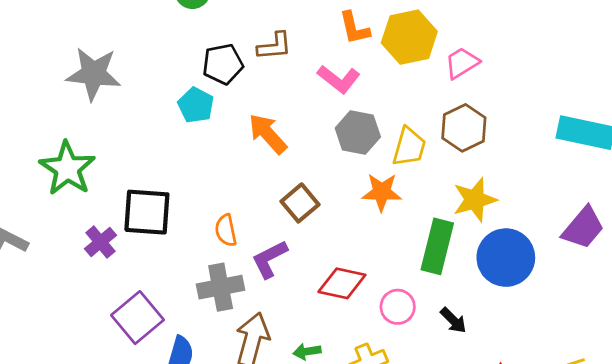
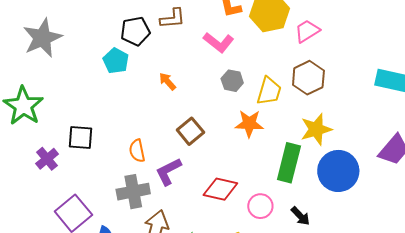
gray star: (94, 74) -> (42, 38), turned -30
gray hexagon: (358, 132) -> (232, 81), size x0.7
orange arrow: (268, 134) -> (167, 81), size x0.6
black square: (147, 212) -> (80, 137), size x0.7

